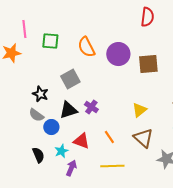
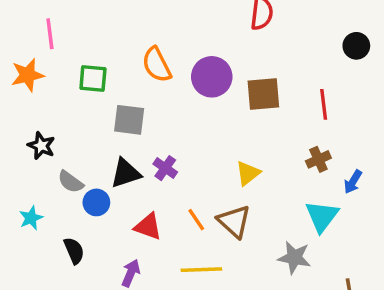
green square: (50, 41) -> (93, 79), moved
gray square: (70, 79) -> (129, 120), turned 36
black star: (40, 94) -> (41, 146), moved
brown triangle: (143, 138) -> (234, 221), moved
cyan star: (61, 151) -> (31, 218), moved

